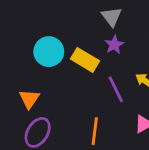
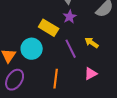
cyan circle: (49, 52) -> (32, 49), moved

